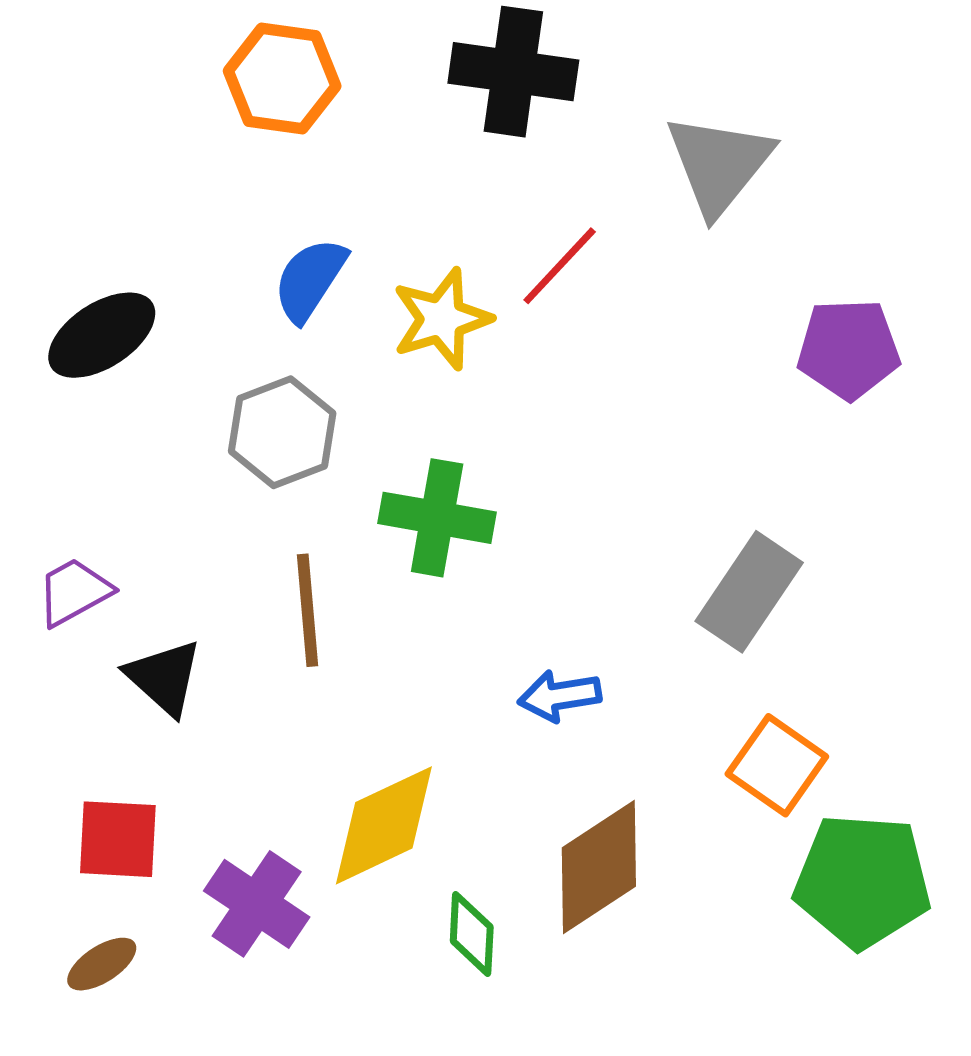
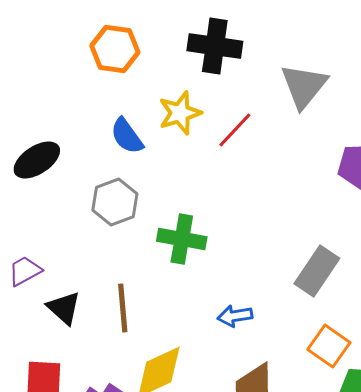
blue semicircle: (310, 280) -> (127, 136), turned -69
yellow star: (442, 319) -> (180, 113), moved
brown line: (308, 610) -> (123, 308), moved

